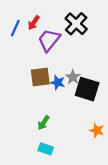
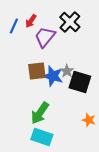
blue star: (58, 82) -> (53, 76), size x1.5
green arrow: (44, 123) -> (40, 113), size x1.6
cyan rectangle: (46, 149) -> (42, 137), size x1.5

